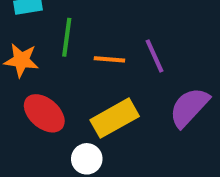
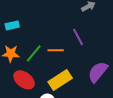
green line: (67, 37) -> (34, 53), moved, turned 36
purple line: (155, 56) -> (78, 37), moved

